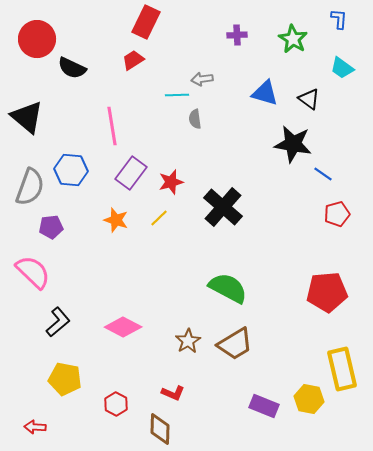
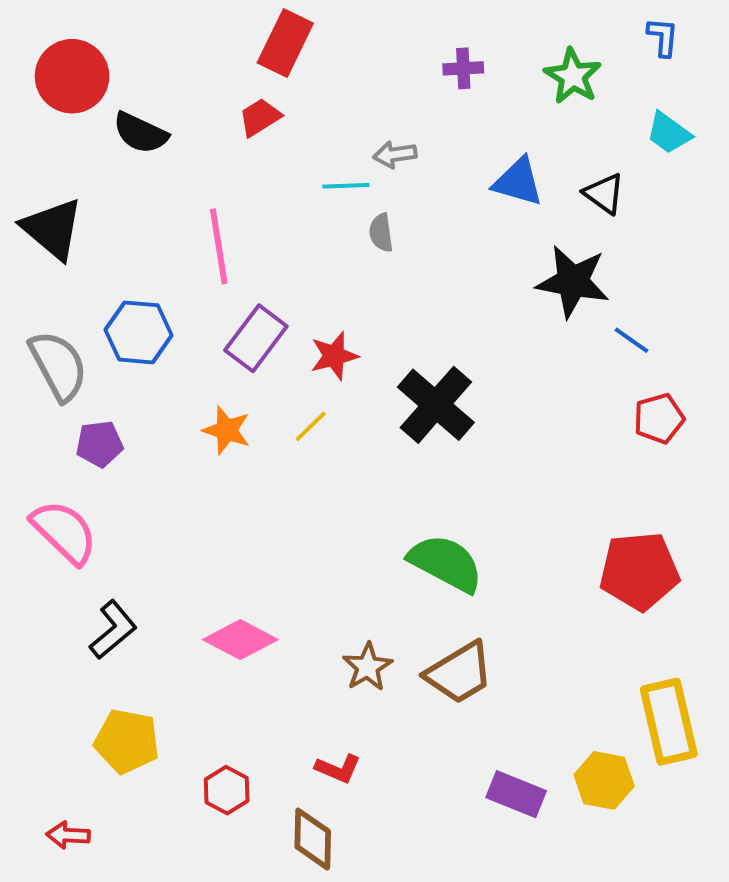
gray semicircle: (30, 187) -> (58, 366), turned -48

